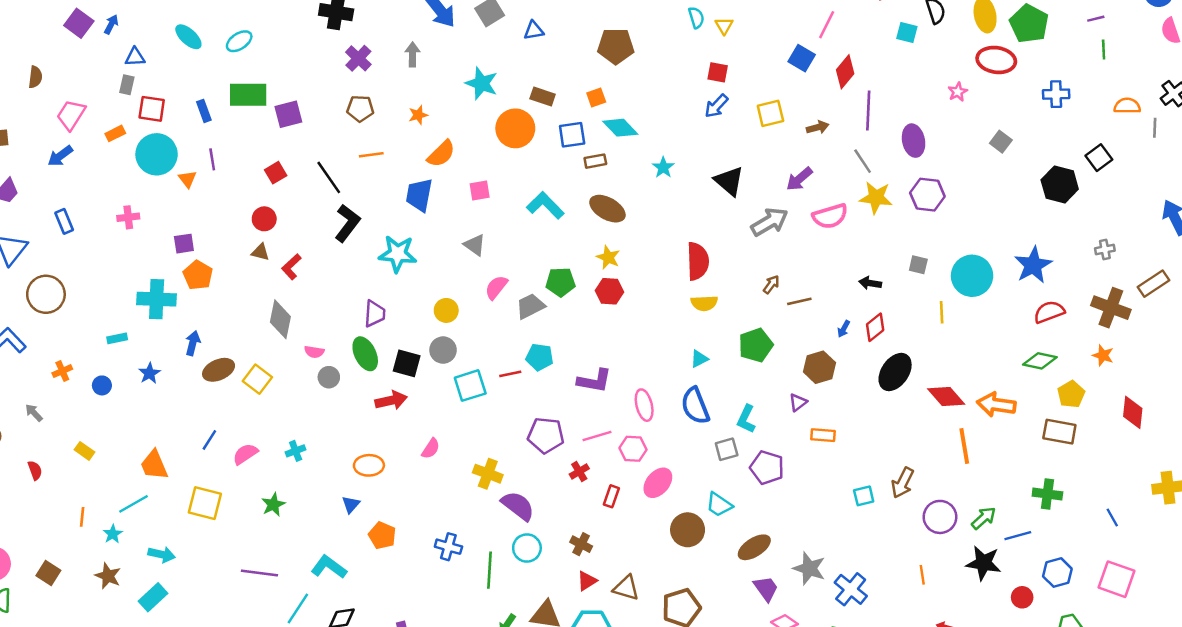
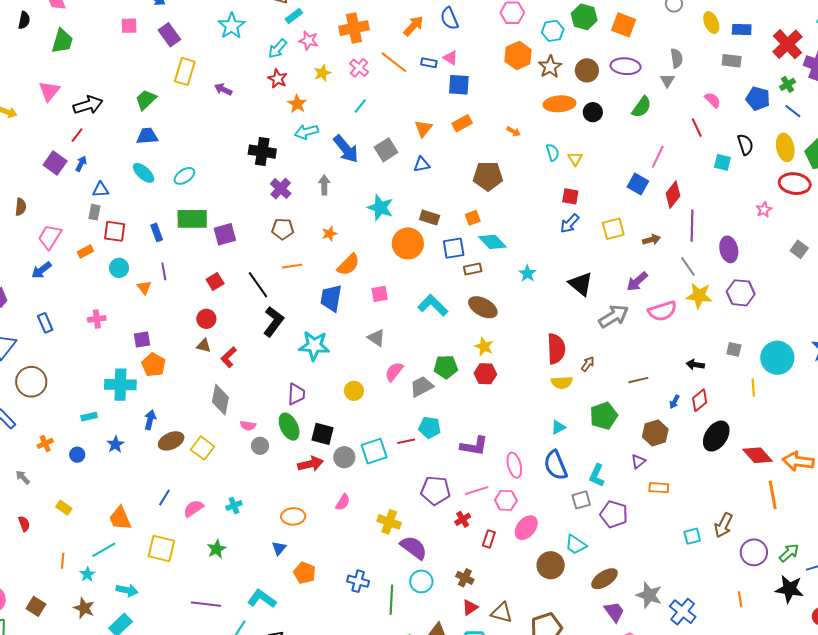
cyan circle: (157, 154) -> (119, 268), size x0.6
brown arrow: (771, 284) -> (588, 364), moved
gray circle: (443, 350) -> (344, 457), moved

